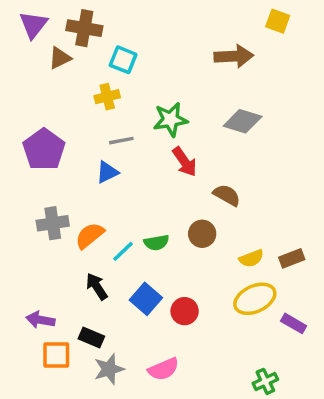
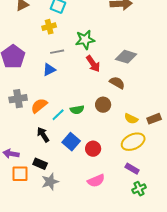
gray diamond: (243, 121) -> (126, 57), moved
yellow semicircle: (251, 258) -> (131, 119), turned 48
purple rectangle: (294, 323) -> (132, 169), moved
pink semicircle: (163, 369) -> (96, 181), moved

